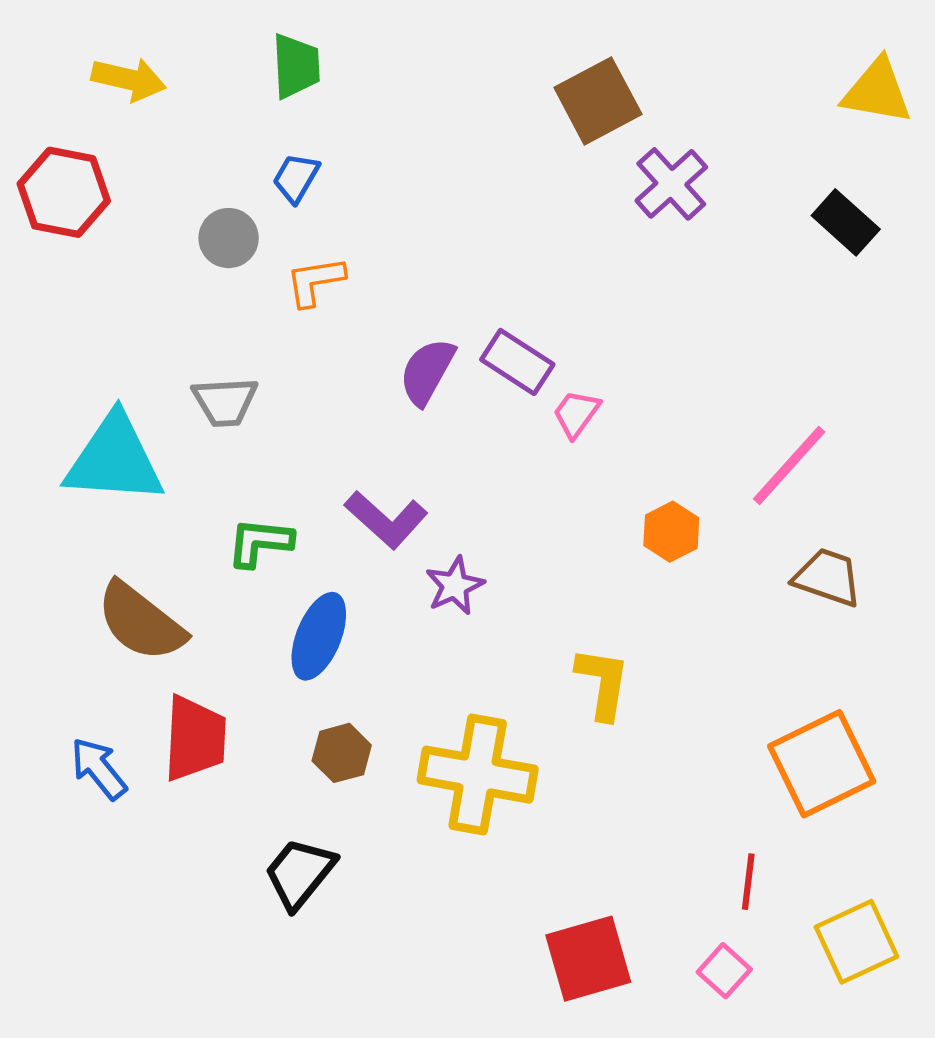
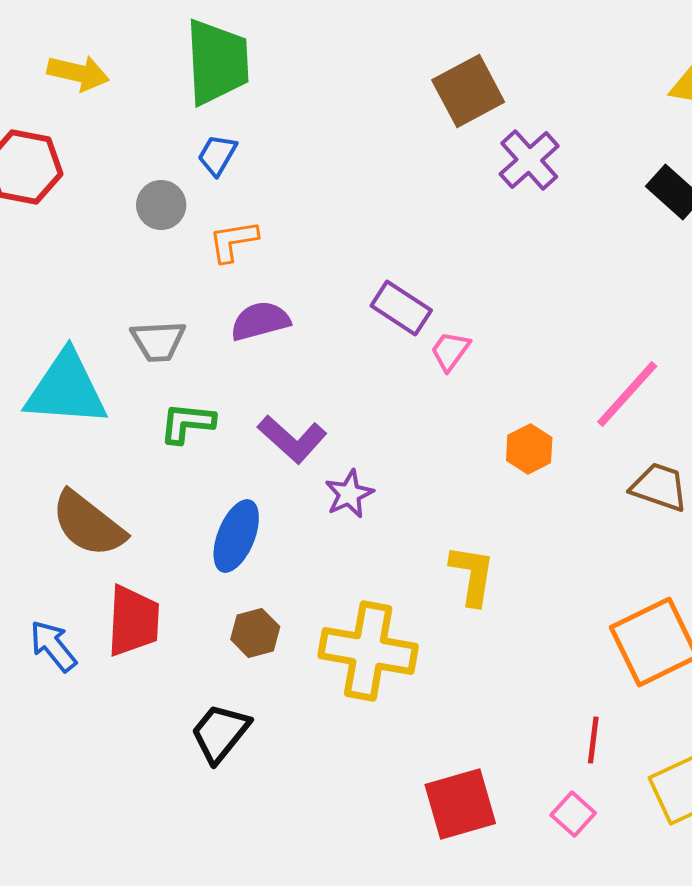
green trapezoid: (296, 66) -> (217, 62), size x1.6
purple semicircle: (427, 372) -> (260, 321), moved, turned 46
green L-shape: (260, 542) -> (187, 423), moved

